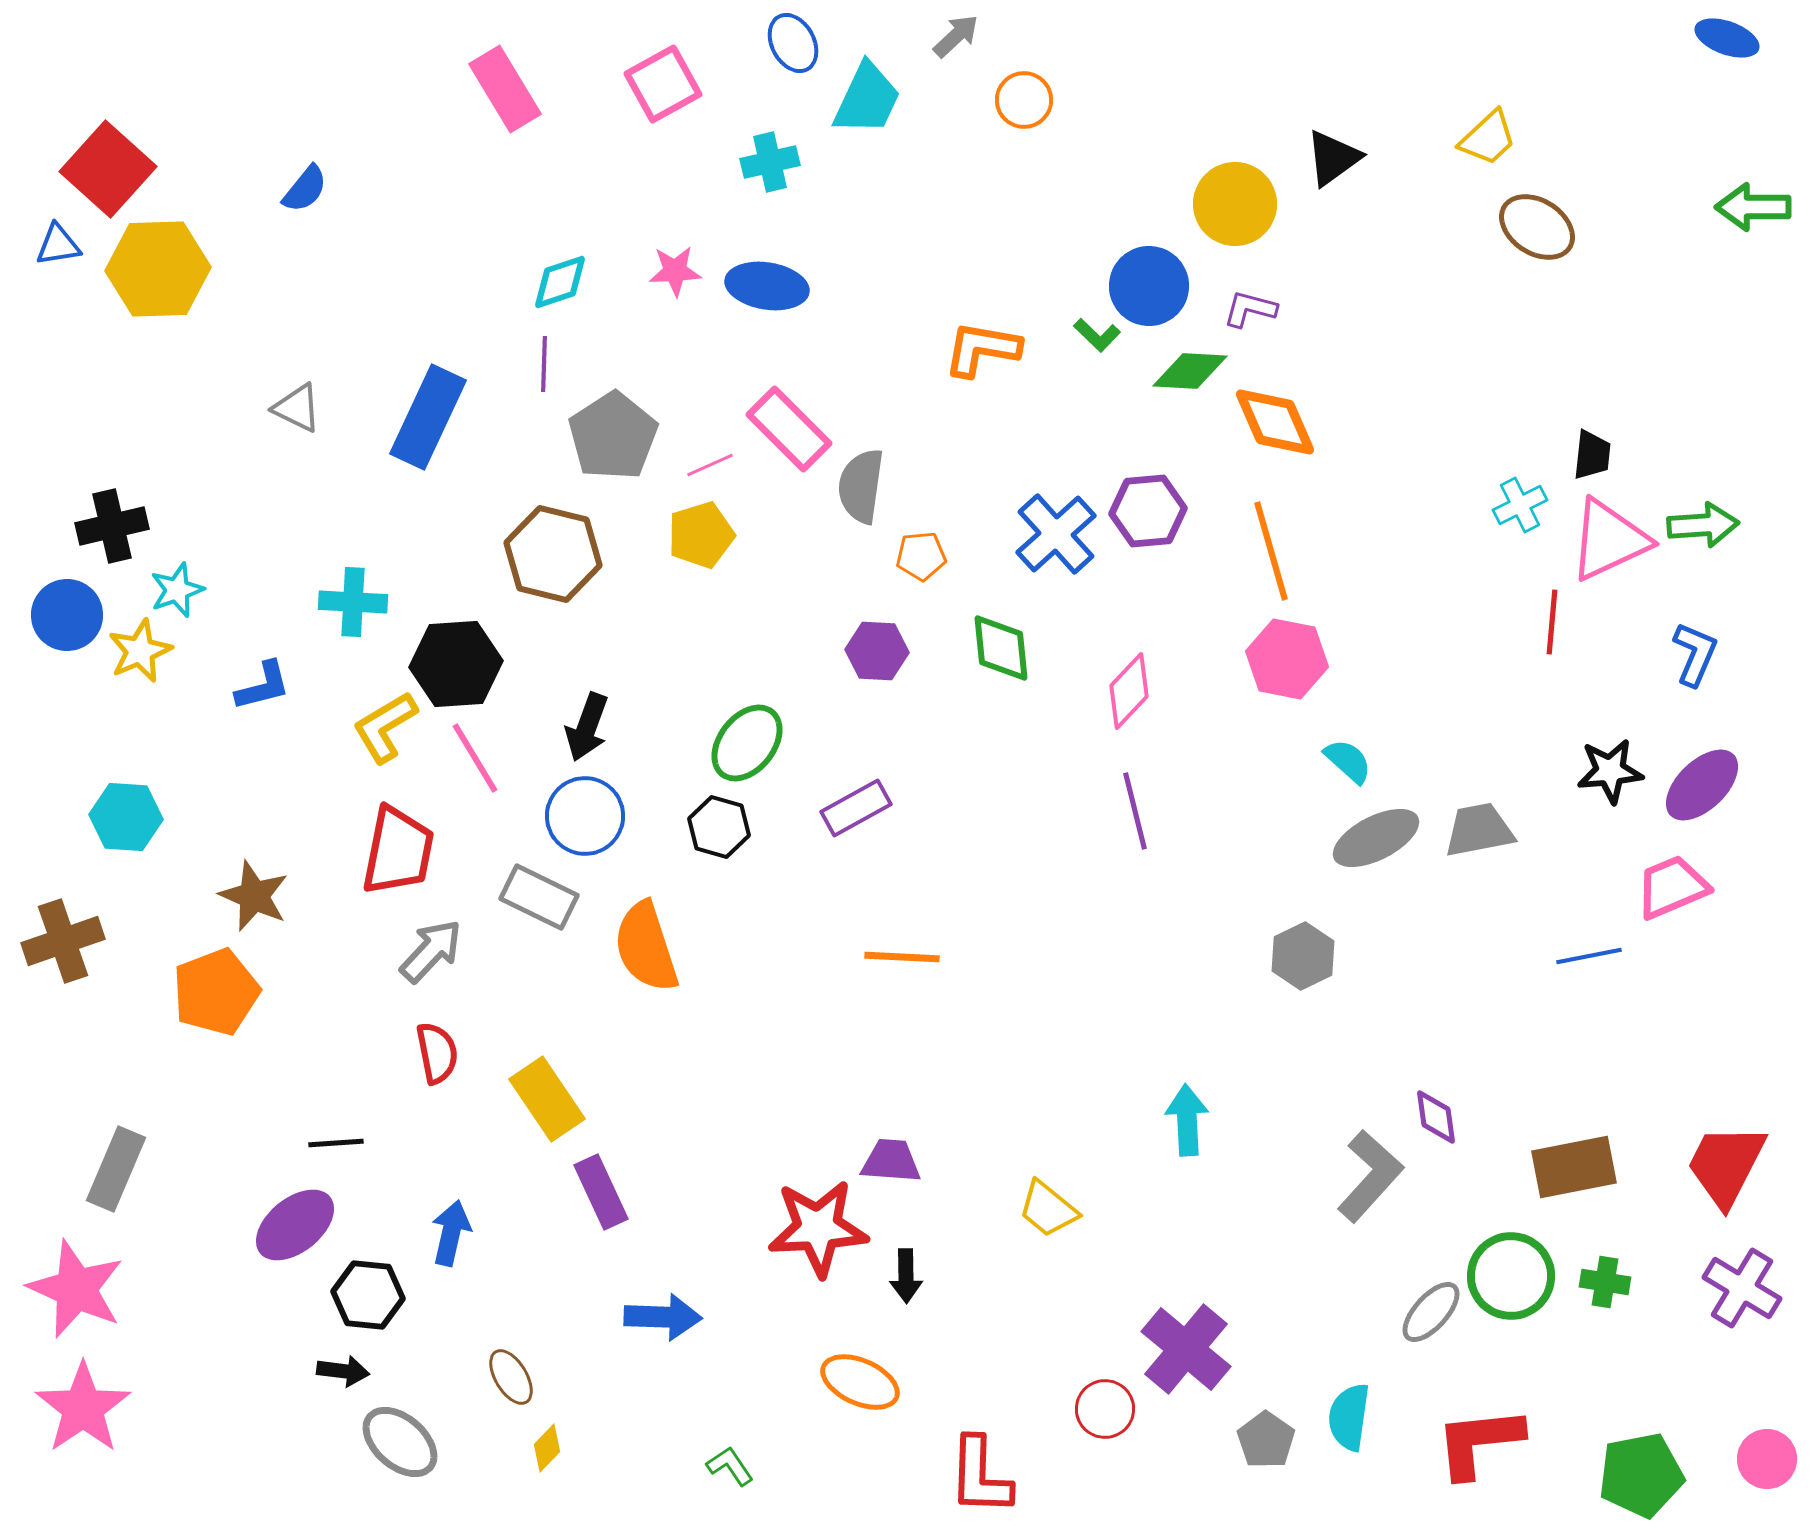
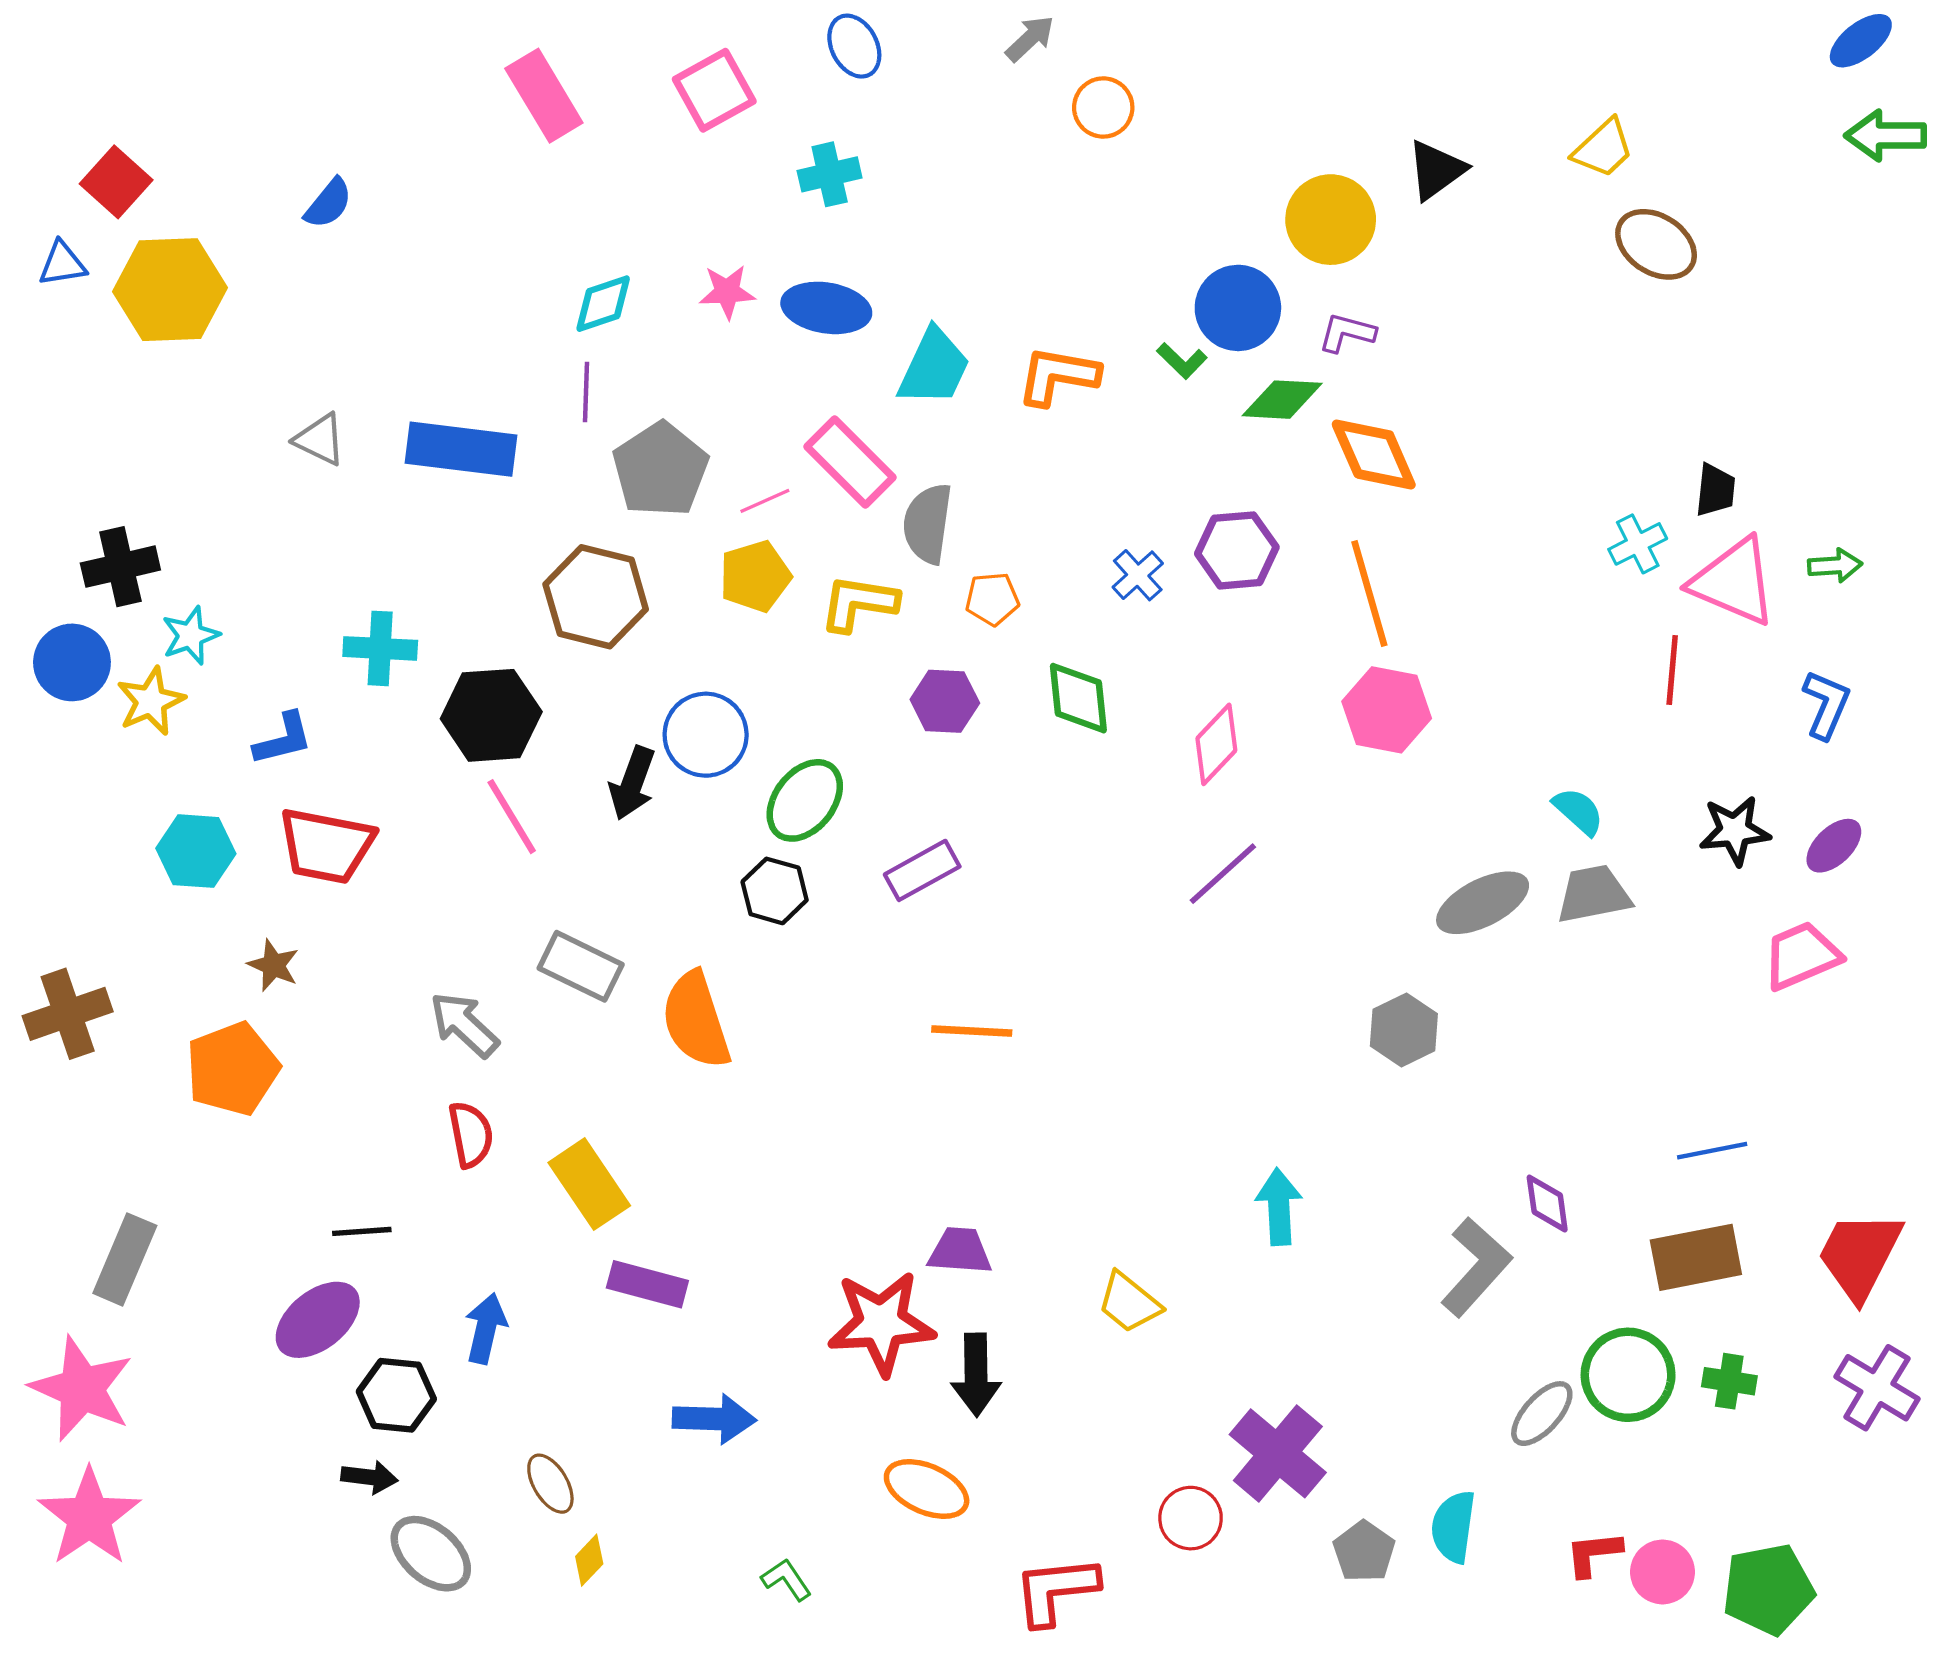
blue ellipse: (1727, 38) -> (1861, 41), turned -58
cyan trapezoid: (867, 99) -> (934, 367), moved
red square: (108, 169) -> (116, 182), size x0.7
green arrow: (1753, 207) -> (1886, 136), moved
blue rectangle: (428, 417) -> (461, 449), turned 72
green arrow: (1703, 525) -> (1835, 565), size x0.7
blue cross: (1056, 534) -> (1138, 575), size x0.6
pink triangle: (1609, 540) -> (1734, 582), turned 48
yellow L-shape: (385, 727) -> (859, 603), moved, turned 40
cyan semicircle: (1348, 761) -> (1578, 811), moved
purple ellipse: (1702, 785) -> (1834, 846), size x0.7
purple line: (1135, 811) -> (1223, 874), turned 62
blue circle: (585, 816) -> (706, 735), moved
cyan hexagon: (126, 817) -> (196, 851), moved
red trapezoid: (398, 851) -> (326, 846), moved, turned 90
brown star: (254, 896) -> (273, 965), size x0.7
gray arrow: (431, 951) -> (464, 1025), turned -90
blue line: (1589, 956) -> (1712, 1151), moved
purple rectangle: (601, 1192) -> (647, 1284), turned -50
black arrow: (906, 1276) -> (976, 1375), size x1.4
red L-shape: (1479, 1442) -> (1594, 1554), size x0.6
pink circle: (1767, 1459) -> (1663, 1572), moved
red L-shape: (980, 1476) -> (1056, 1590), turned 82

